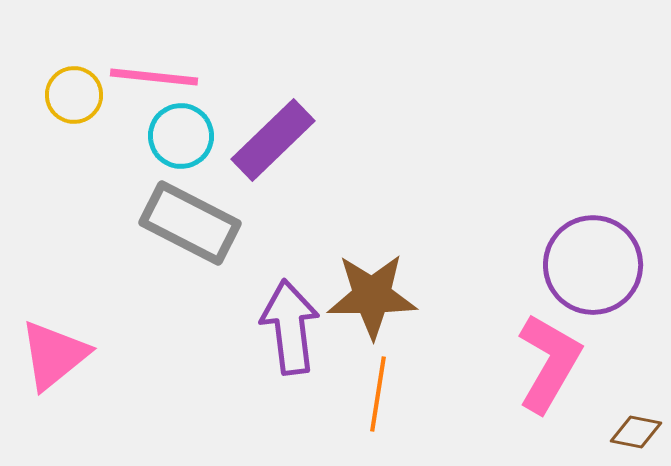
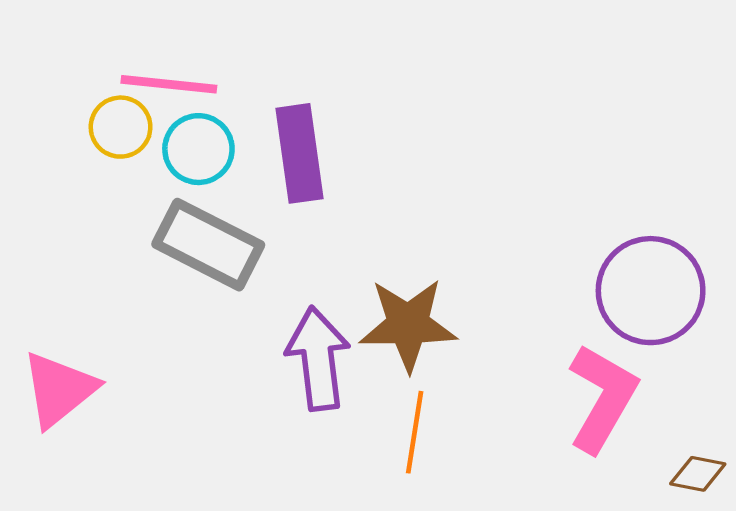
yellow circle: (74, 95) -> (121, 127), moved
purple rectangle: (273, 140) -> (299, 153), turned -54

